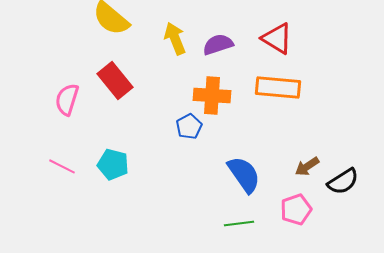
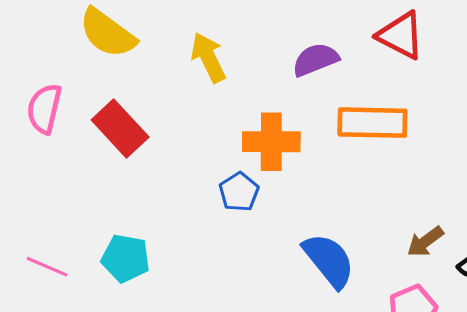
red triangle: (277, 38) -> (401, 35), moved
purple semicircle: (218, 44) -> (316, 60), moved
pink semicircle: (67, 99) -> (44, 109), moved

